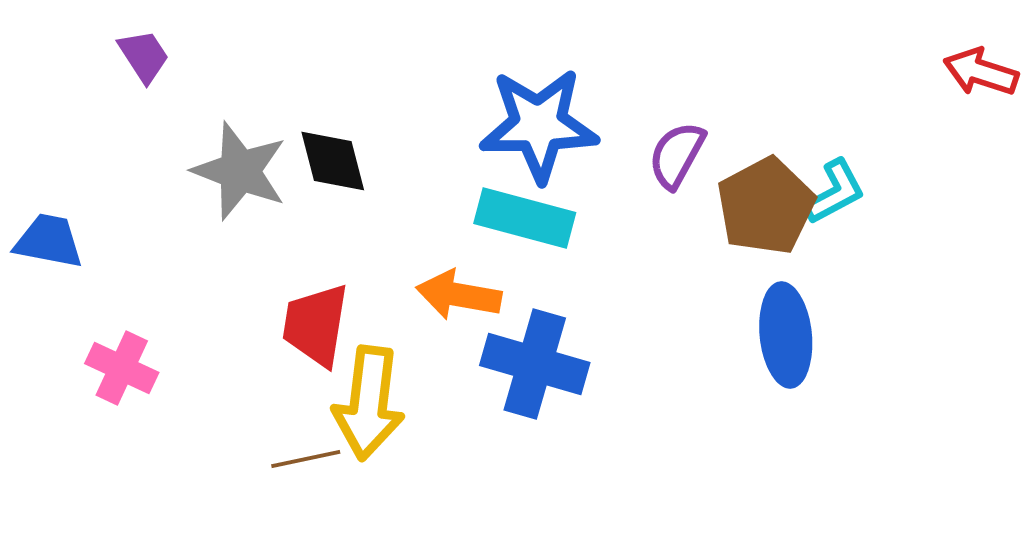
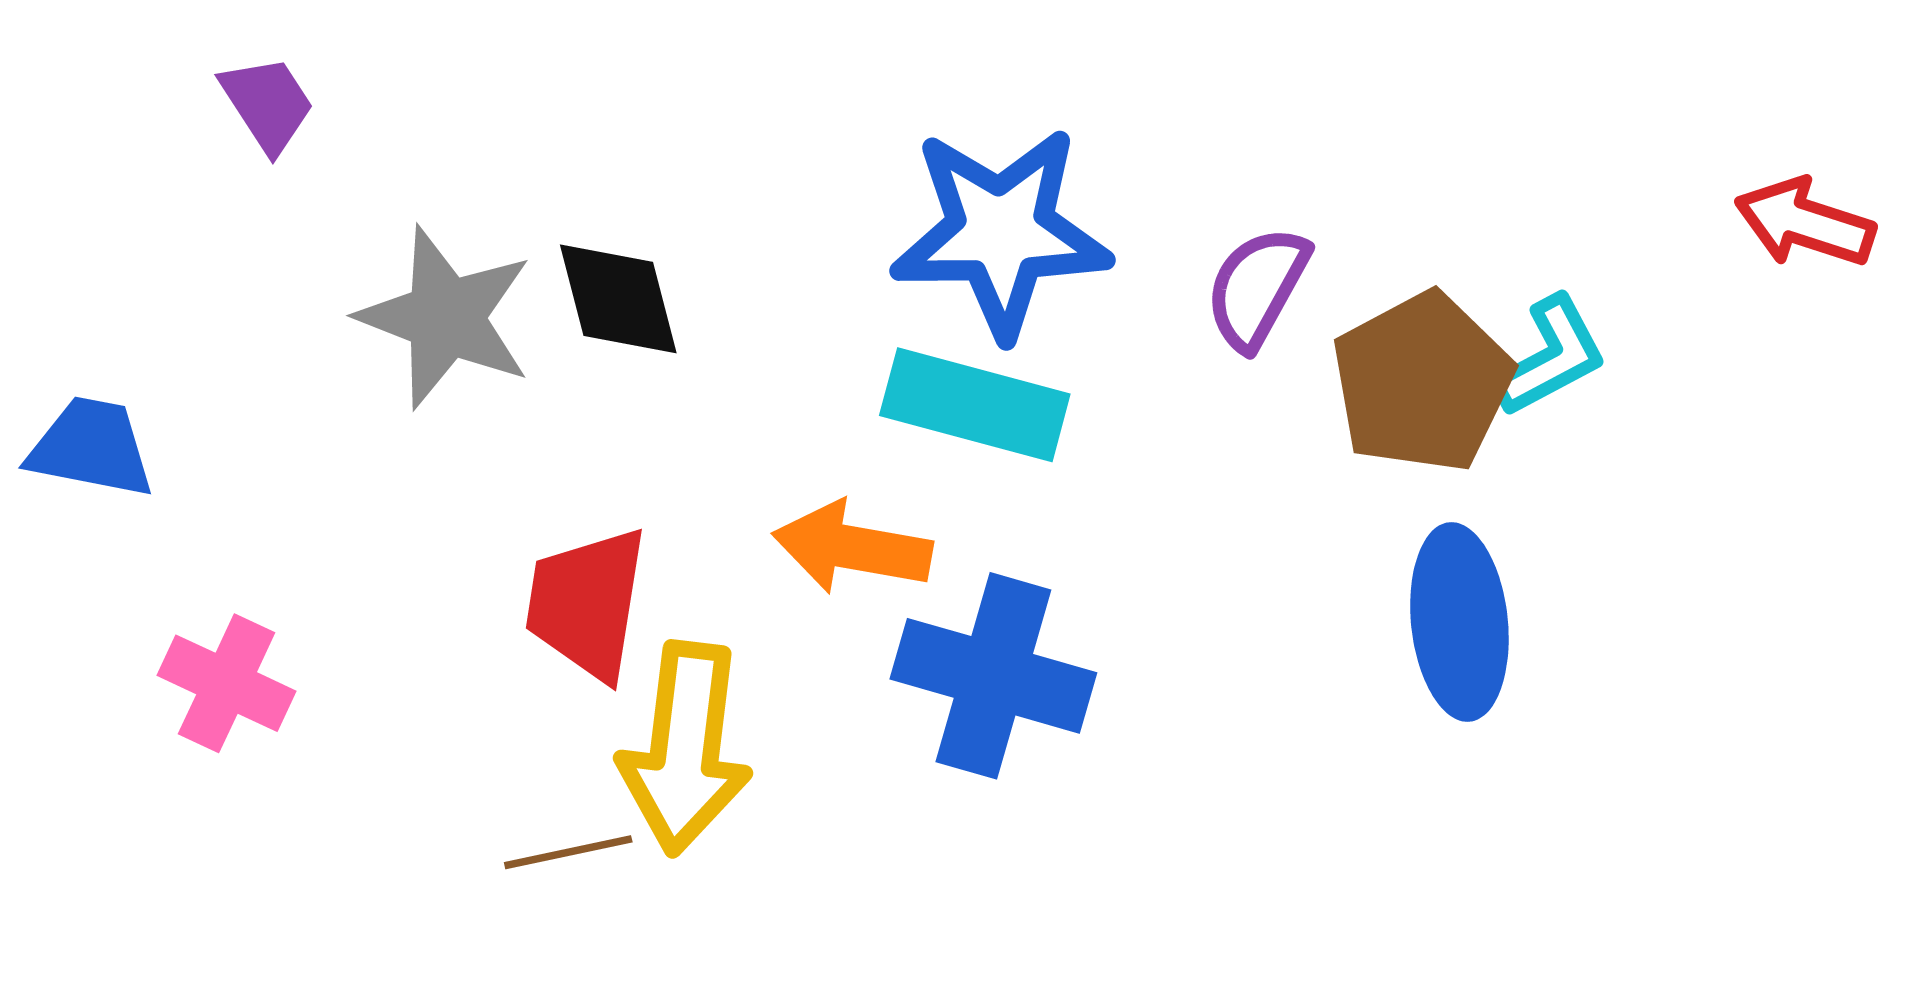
red arrow: (981, 72) -> (1805, 223), moved

